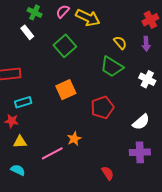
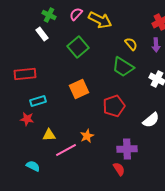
yellow triangle: (20, 142) -> (49, 135), moved
purple cross: (140, 152) -> (127, 149), moved

